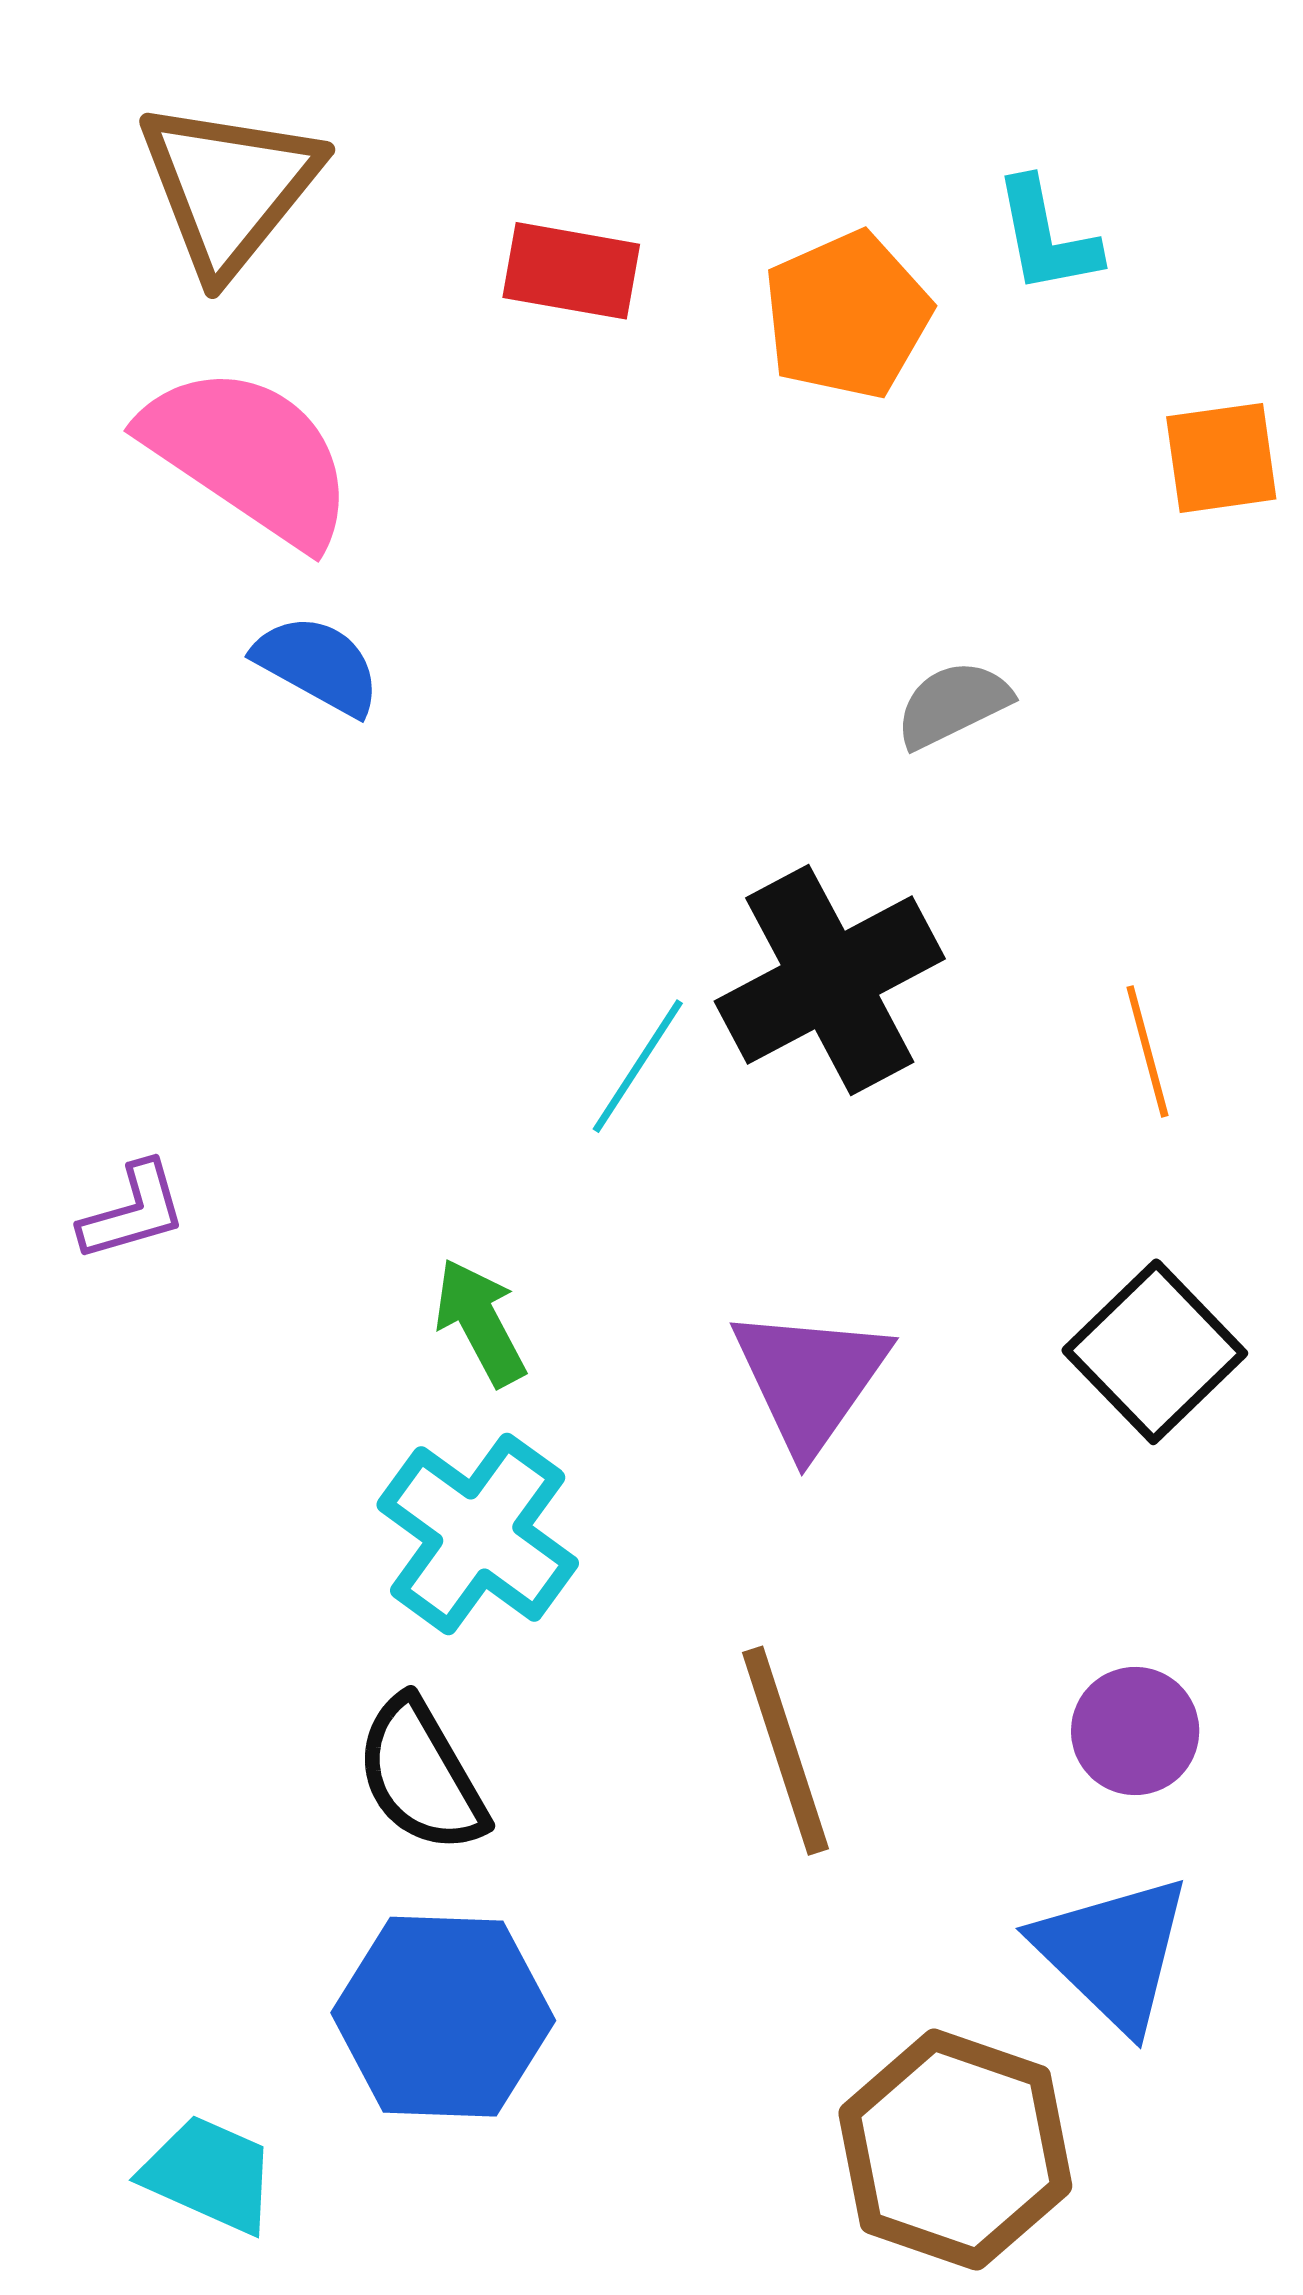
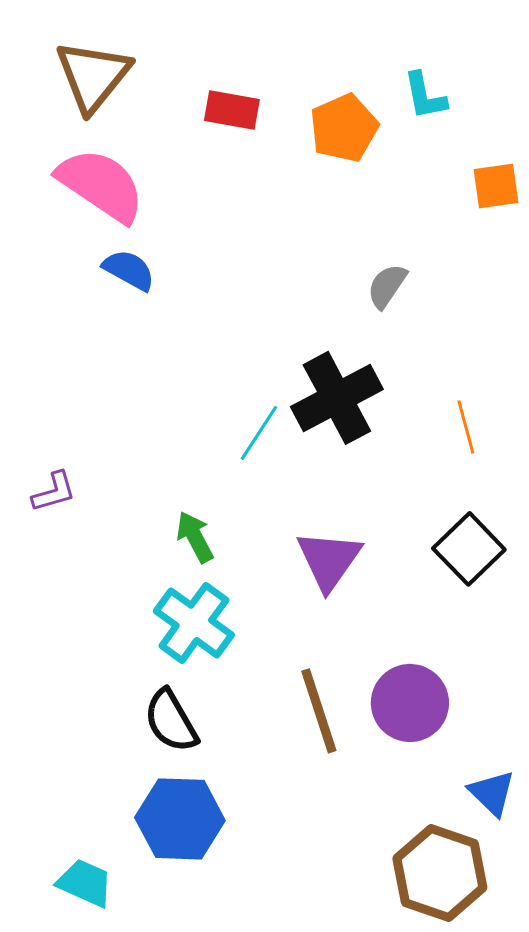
gray semicircle: (953, 704) -> (387, 286), turned -30
purple circle: (1135, 1731) -> (410, 703), moved, size x1.5
blue triangle: (1113, 1953) -> (492, 793), moved, size x0.7
brown hexagon: (955, 2150) -> (440, 873), moved

